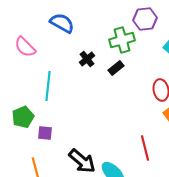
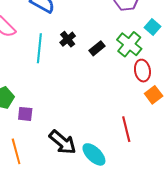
green cross: (122, 40) -> (129, 44), moved, turned -35
cyan line: (48, 86) -> (39, 48), moved

